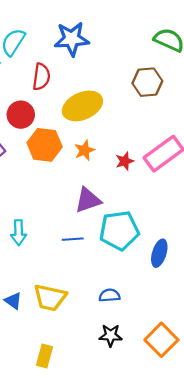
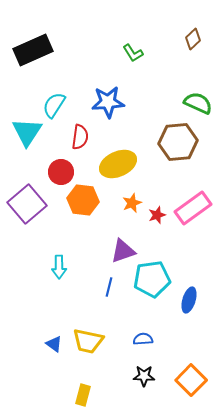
brown hexagon: (147, 82) -> (178, 142), size x1.4
orange star: (85, 150) -> (132, 203), moved
cyan arrow: (19, 233) -> (59, 267), moved
blue line: (73, 239) -> (109, 287), turned -72

